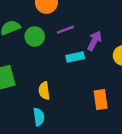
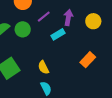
orange rectangle: (101, 100) -> (88, 60), turned 70

